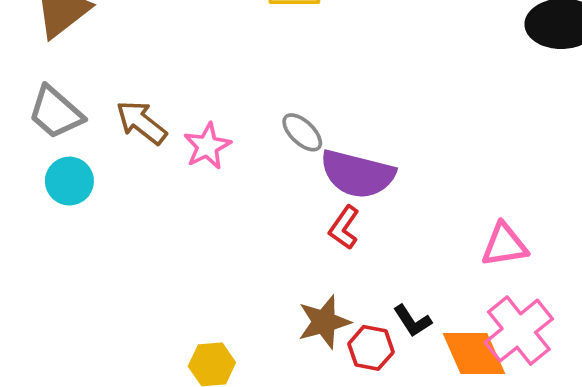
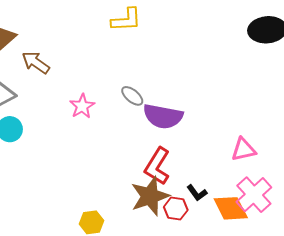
brown arrow: (141, 122) -> (36, 63), moved
red L-shape: (344, 228) -> (157, 166), moved, size x1.6
brown star: (324, 322) -> (150, 196), size x1.4

